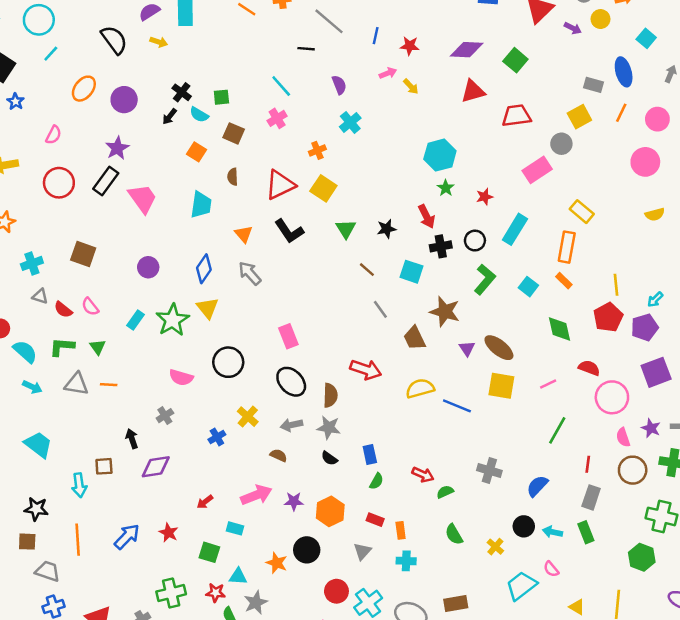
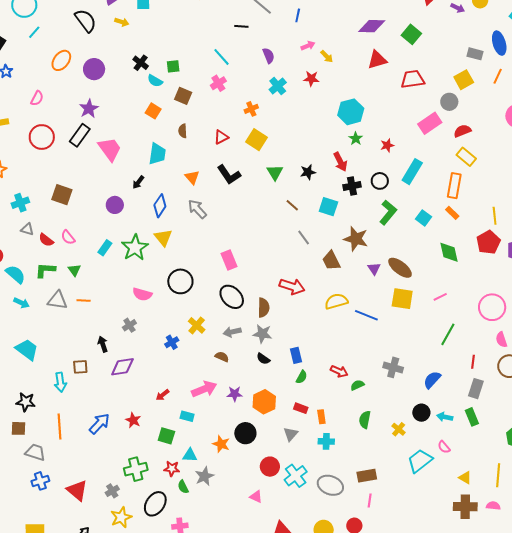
red star: (410, 46) -> (311, 79), moved
black arrow: (170, 117) -> (138, 182), moved
red triangle: (280, 185) -> (221, 137), size x0.6
red semicircle: (589, 368) -> (462, 131), moved, turned -42
green semicircle: (454, 534) -> (365, 420), turned 42

